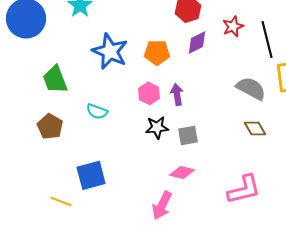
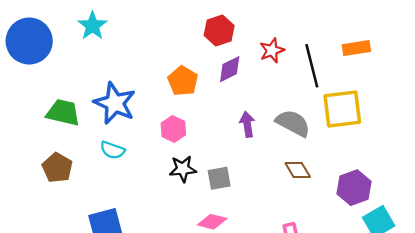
blue star: (110, 51) -> (115, 103), moved
orange pentagon: (157, 52) -> (183, 81), turned 30
green trapezoid: (55, 79) -> (63, 113), turned 124
purple arrow: (177, 94) -> (247, 124), moved

